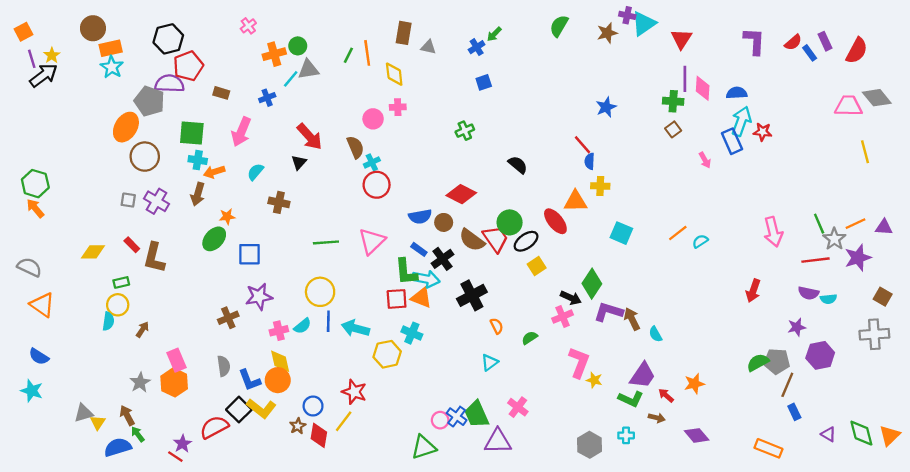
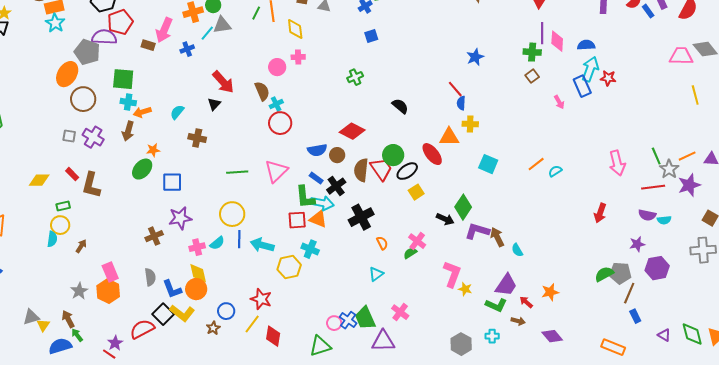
pink arrow: (241, 132) -> (164, 30), moved
brown semicircle: (472, 240) -> (361, 170), turned 60
pink cross: (563, 317) -> (417, 241), moved, turned -30
red diamond: (319, 435) -> (273, 336), moved

